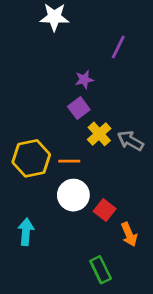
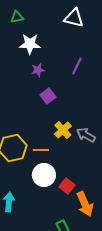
purple star: (84, 80) -> (38, 70), moved
purple square: (79, 108) -> (48, 96), moved
orange arrow: (129, 234) -> (85, 204), size x1.4

